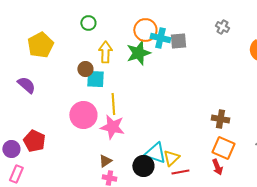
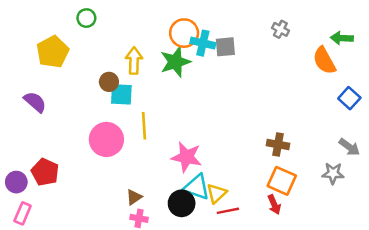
green circle: (88, 23) -> (86, 18), moved
pink star: (112, 127) -> (187, 157), moved

